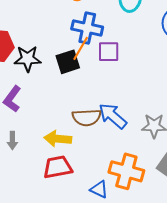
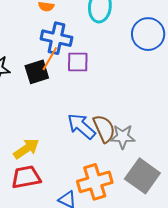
brown semicircle: (87, 117) -> (104, 129), moved, turned -112
yellow arrow: (58, 139) -> (26, 149), turned 140
orange cross: (126, 171) -> (95, 182), turned -32

